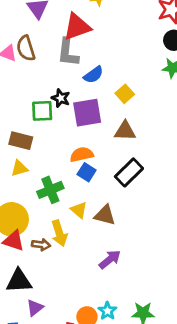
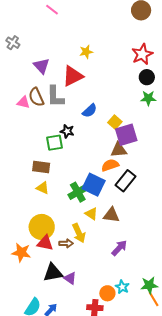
gray L-shape: (68, 52) -> (55, 97), moved
purple square: (87, 113) -> (126, 135), moved
orange semicircle: (82, 155) -> (110, 165), moved
yellow triangle: (19, 168) -> (43, 188), turned 48
blue square: (87, 172) -> (94, 185), size x1.6
green cross: (50, 190) -> (78, 192), moved
purple triangle: (35, 308) -> (70, 278), moved, turned -40

